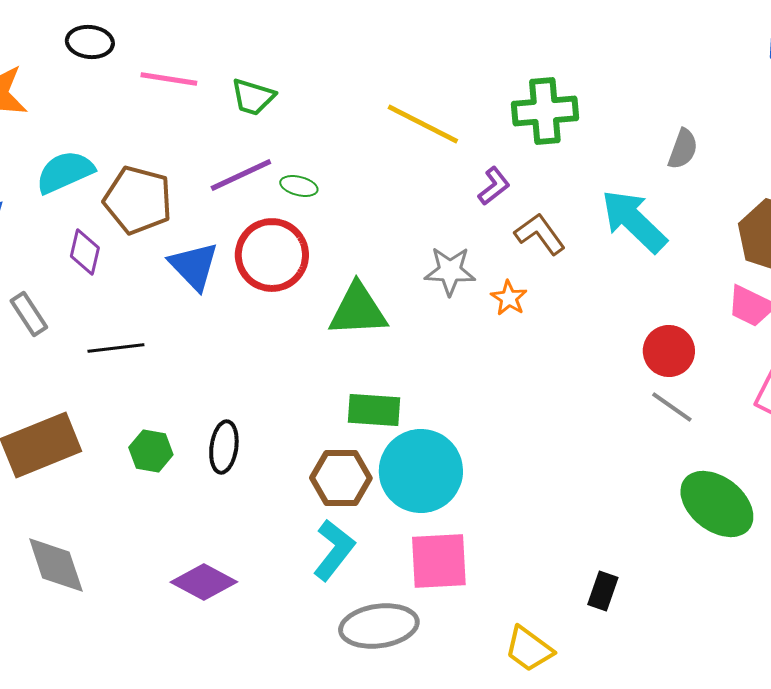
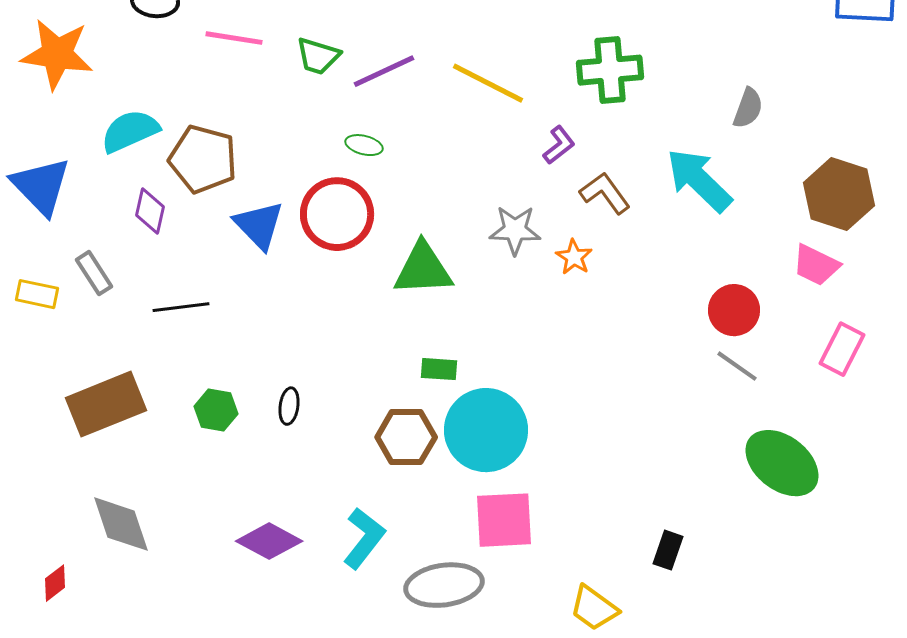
purple line: (241, 175) -> (384, 71), moved
green rectangle: (374, 410) -> (439, 369), size x0.7
black ellipse: (224, 447) -> (289, 406), size x0.7
cyan L-shape: (334, 550) -> (364, 538), moved

